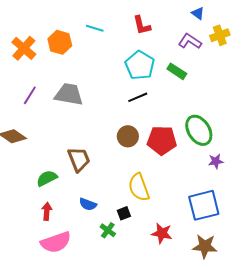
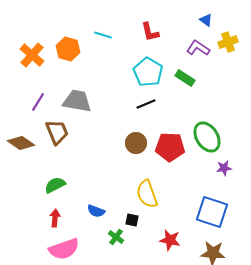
brown trapezoid: (79, 159) -> (57, 132), moved
blue square: (204, 205) -> (212, 212), turned 32
black square: (124, 213) -> (132, 220), turned 32

